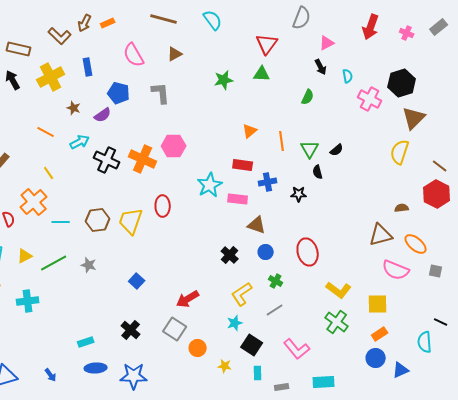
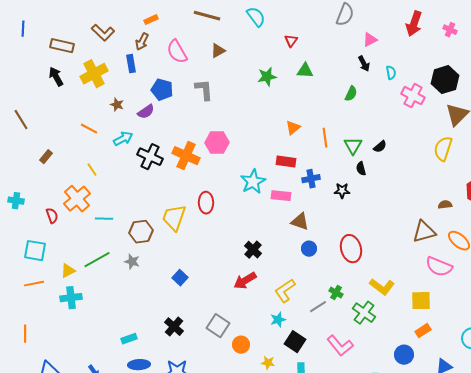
brown arrow: (85, 23) -> (142, 42), moved
red triangle: (267, 44) -> (291, 41), moved, size x0.6
brown hexagon: (98, 220) -> (141, 232), moved
black cross: (230, 255) -> (253, 250), moved
yellow triangle: (25, 256) -> (68, 271), moved
green cross: (276, 281) -> (336, 293), moved
red arrow: (188, 299) -> (245, 281), moved
green cross: (337, 322) -> (364, 313), moved
blue circle: (376, 358) -> (404, 355), moved

